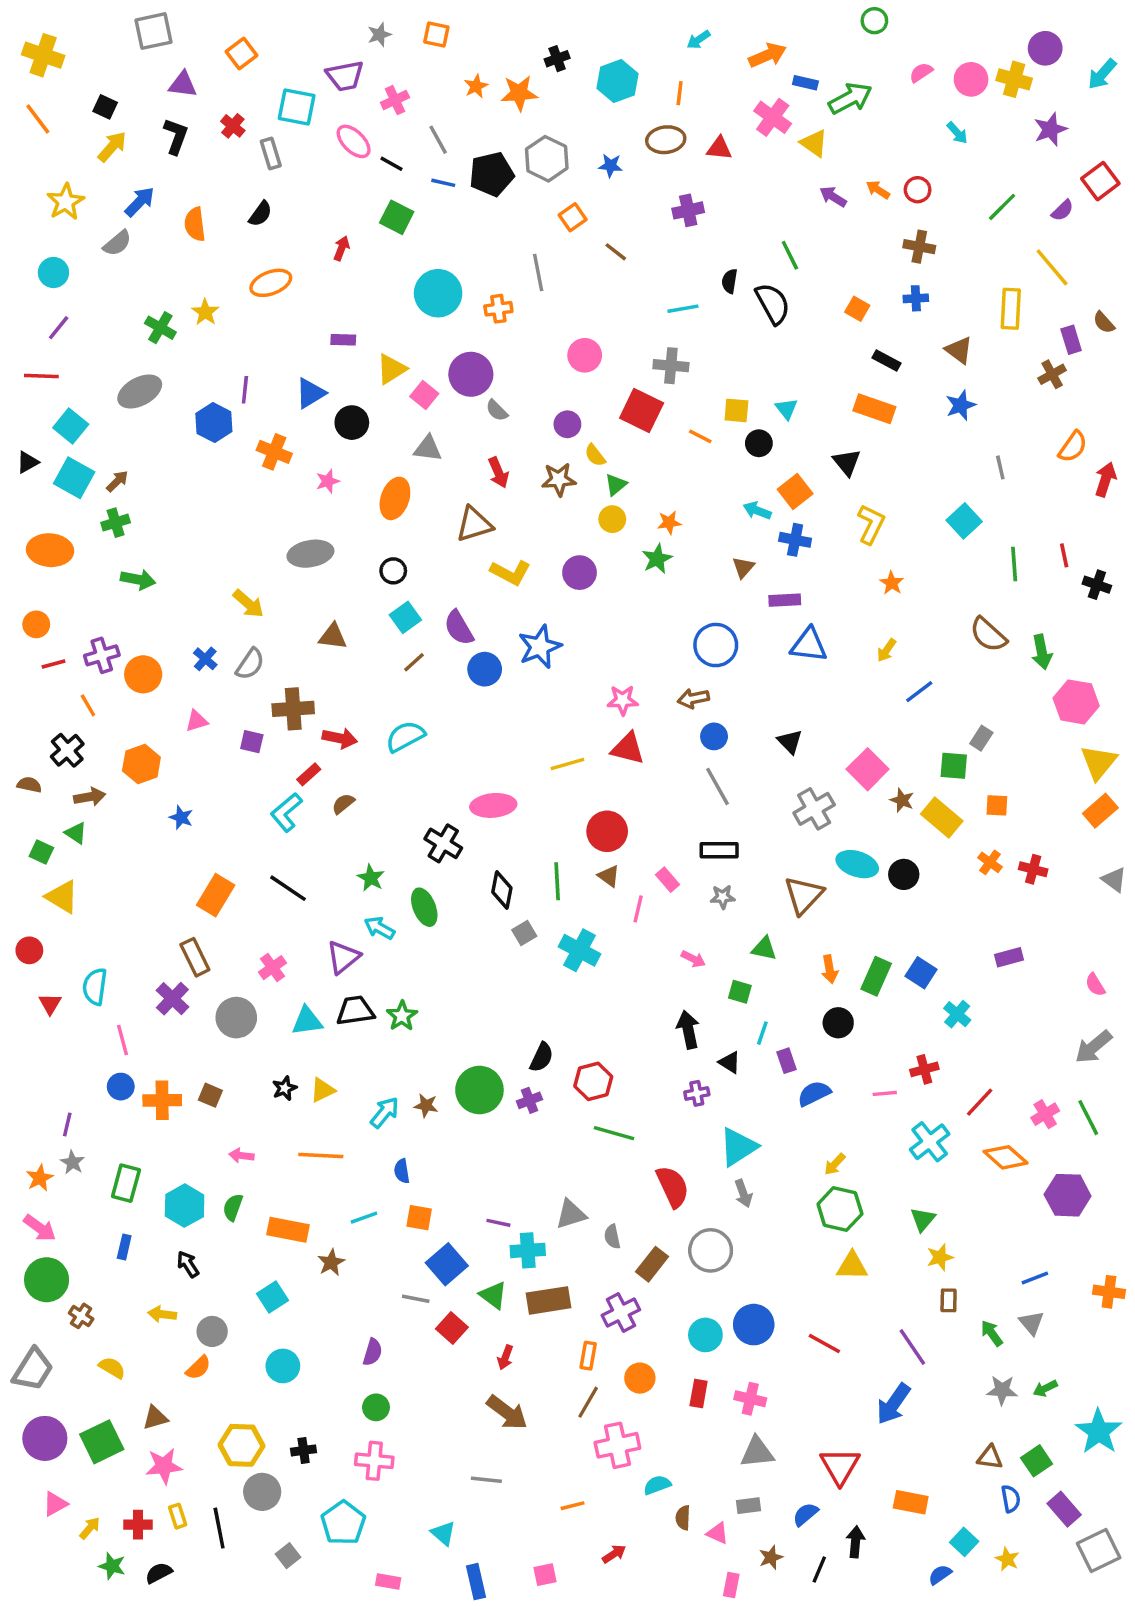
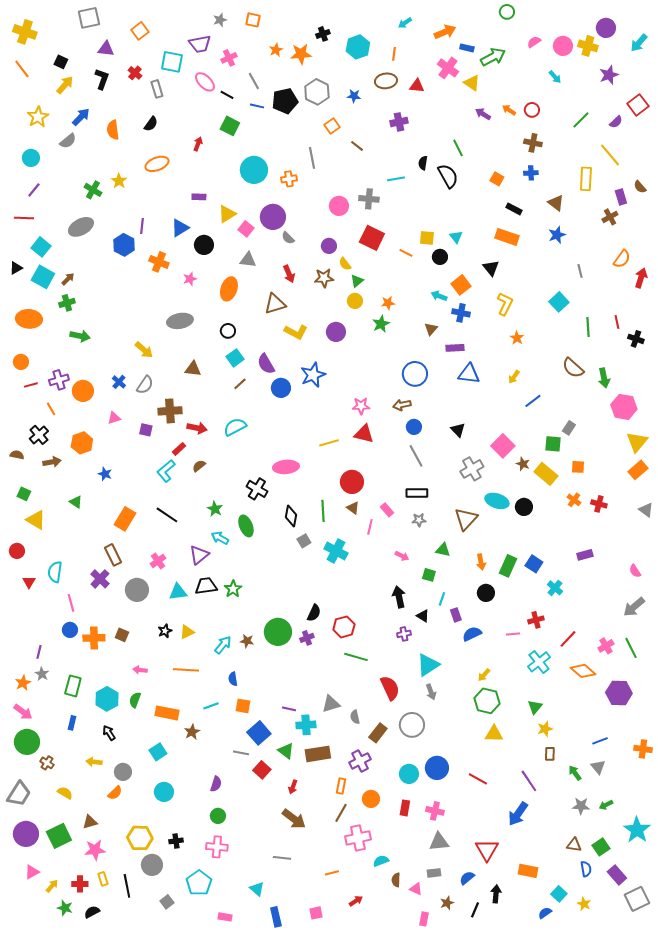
gray cross: (671, 366) -> (369, 199), moved
green triangle: (76, 833) -> (76, 502), moved

